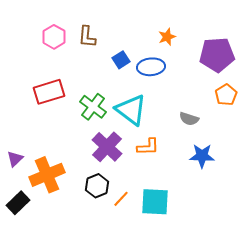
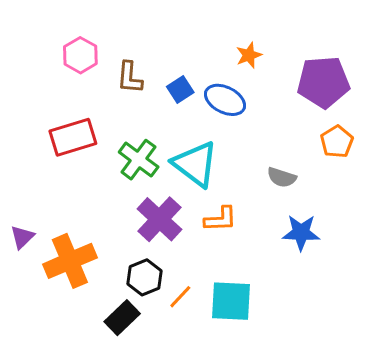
brown L-shape: (87, 37) -> (130, 78), moved
blue ellipse: (151, 67) -> (225, 100), turned 32
black rectangle: (18, 203) -> (122, 318), moved

